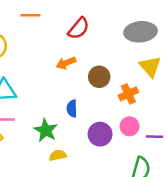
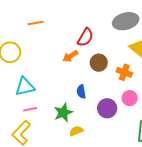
red semicircle: (79, 28) -> (85, 37), moved
orange cross: (128, 94) -> (124, 72), turned -35
green star: (46, 130) -> (63, 113), turned 30

